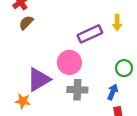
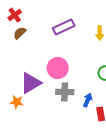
purple rectangle: (90, 34) -> (64, 27), moved
blue arrow: (113, 92) -> (88, 100), moved

